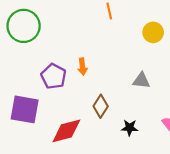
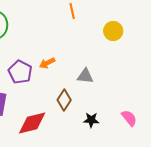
orange arrow: (82, 67) -> (47, 63), turned 70
gray triangle: (141, 81) -> (85, 76), moved

